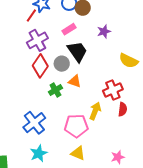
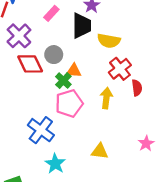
black trapezoid: (77, 51) -> (82, 26), moved, turned 50
yellow semicircle: (129, 61) -> (109, 41), moved
red diamond: (40, 66) -> (30, 64), turned -45
green cross: (55, 90) -> (63, 81), moved
pink pentagon: (76, 126) -> (69, 103), moved

